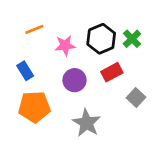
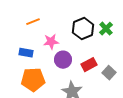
pink star: (65, 45) -> (51, 42), moved
blue rectangle: (25, 71) -> (26, 53), turned -48
red rectangle: (112, 72) -> (89, 65), moved

